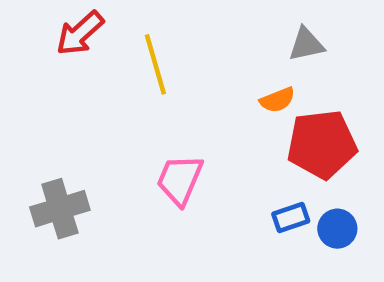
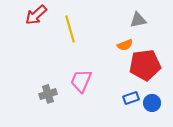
gray cross: (60, 209) -> (48, 94), moved, size x0.7

